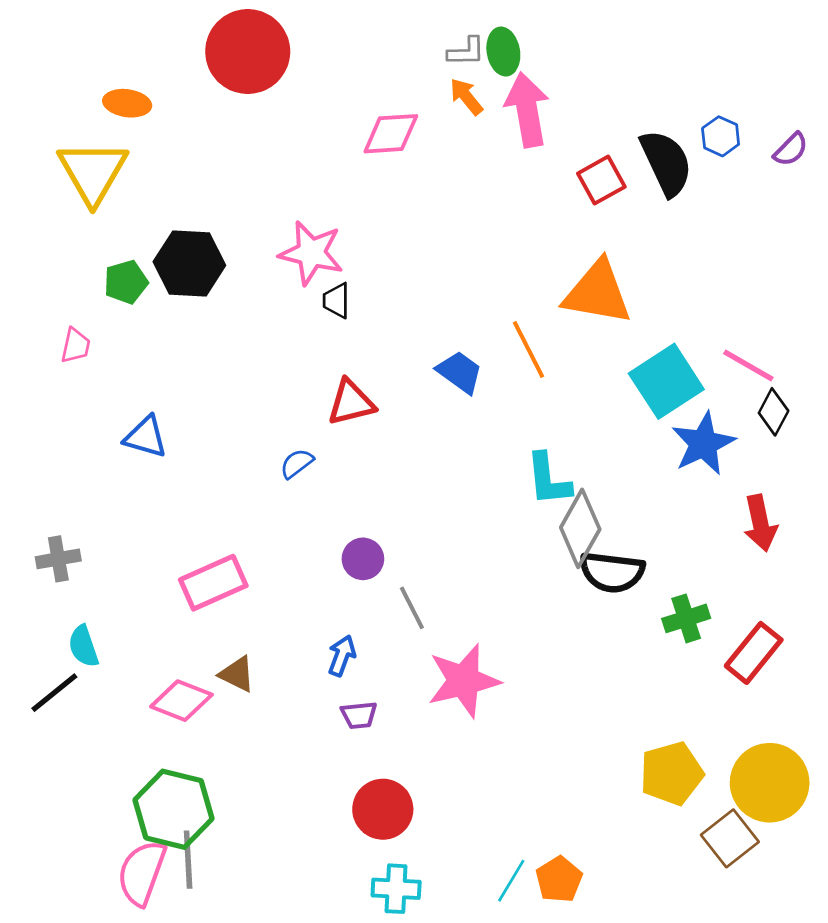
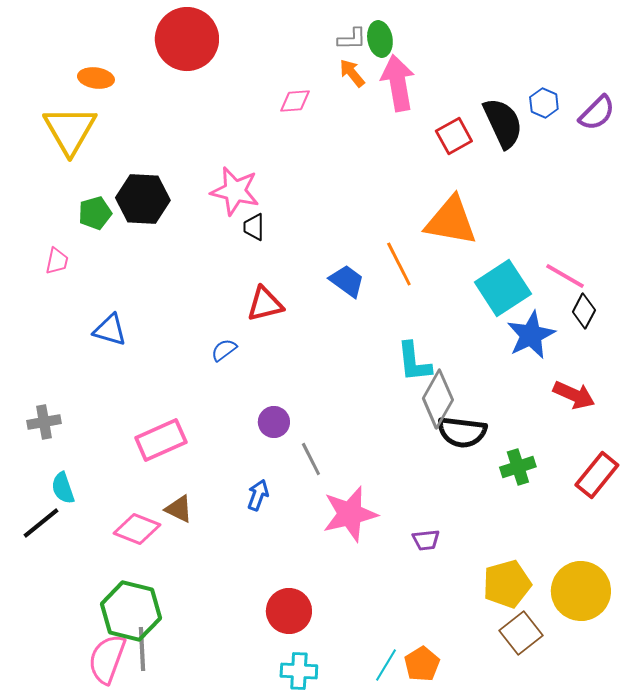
pink diamond: (391, 134) -> (295, 101), size x0.7
purple semicircle: (791, 150) -> (597, 113), size x1.4
red arrow: (760, 523) -> (574, 395), turned -54
red rectangle: (754, 653) -> (597, 475), moved
purple trapezoid: (359, 715) -> (426, 540), moved
brown square: (730, 838) -> (521, 633), moved

